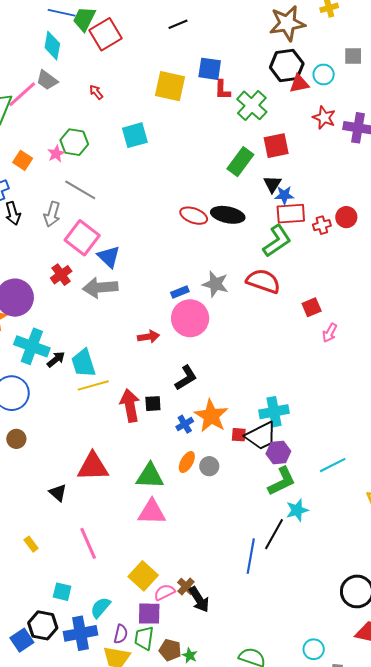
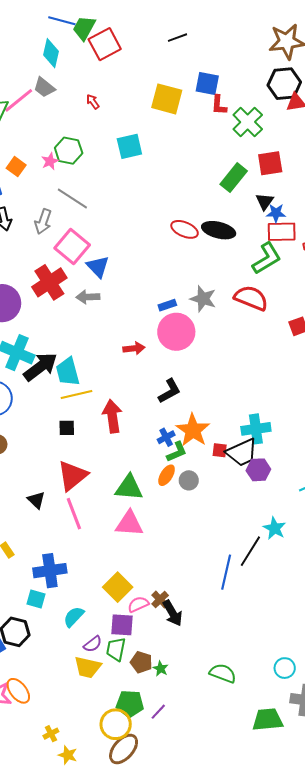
red cross: (61, 275) -> (49, 282), size x1.6
gray arrow: (100, 288) -> (88, 297), size x0.7
black arrow: (56, 359) -> (40, 367), size x1.8
black square: (153, 404) -> (67, 428), moved
red triangle: (93, 467) -> (72, 476), turned -40
green L-shape: (282, 481) -> (177, 452), moved, size x0.7
cyan star: (297, 510) -> (275, 528), turned -30
pink line: (88, 543) -> (74, 514), moved
blue cross: (81, 633) -> (50, 571), moved
purple semicircle: (121, 634) -> (93, 644), turned 36

